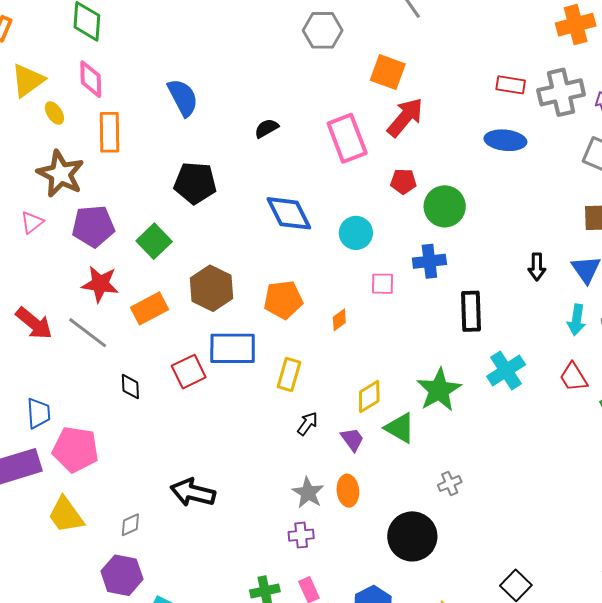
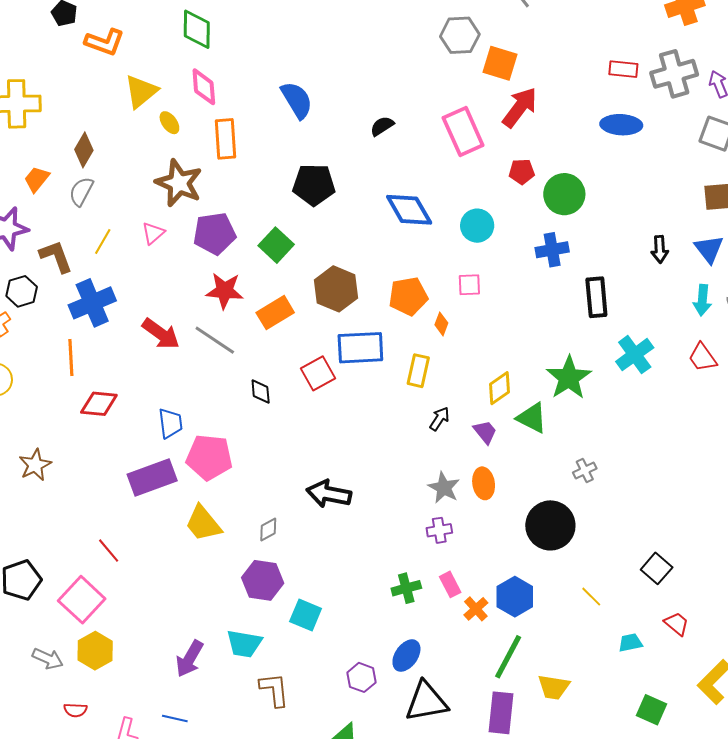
gray hexagon: (323, 30) -> (460, 35), moved
pink square: (383, 284) -> (469, 285), moved
orange diamond: (339, 320) -> (441, 324), moved, turned -30

